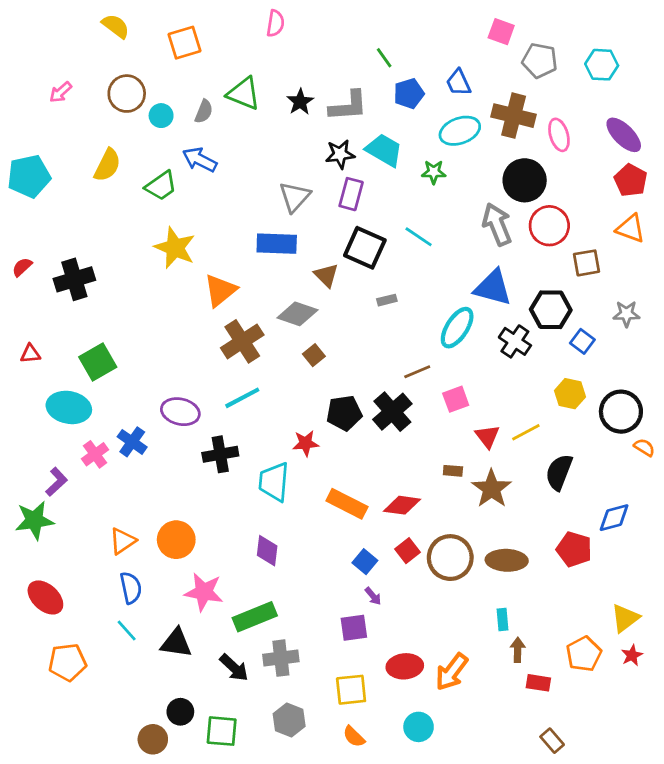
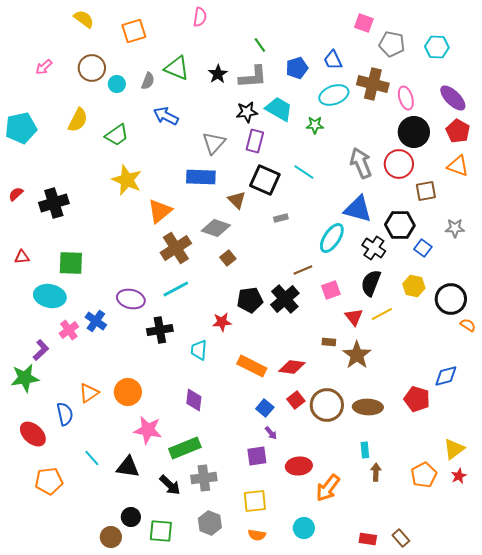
green line: (384, 58) -> (260, 45), moved
blue arrow: (200, 160) -> (166, 116), moved
black circle: (525, 180) -> (414, 132), moved
green square: (98, 362) -> (71, 263), turned 32
black semicircle: (559, 472) -> (371, 283), moved
cyan trapezoid: (274, 482) -> (199, 350), size x0.7
blue semicircle: (131, 588) -> (65, 414), moved
red ellipse: (405, 666) -> (299, 466), moved
red rectangle: (538, 683) -> (368, 539), moved
orange semicircle: (354, 737) -> (257, 535), turned -36

